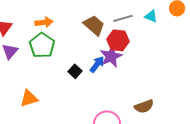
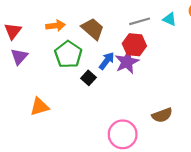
brown trapezoid: (94, 25) -> (93, 29), moved
green pentagon: (42, 45) -> (68, 54), moved
blue arrow: (97, 64) -> (107, 61), moved

